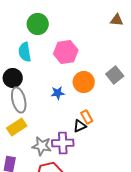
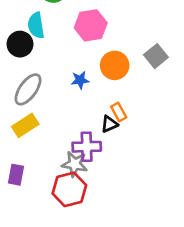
black circle: (13, 78) -> (20, 44), moved
gray ellipse: (19, 100) -> (28, 89), turned 50
gray star: (42, 146) -> (75, 164), moved

